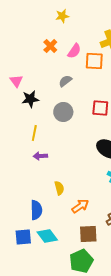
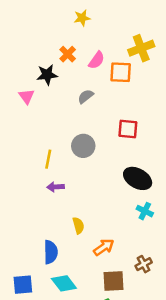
black star: (30, 99) -> (47, 75), moved
gray circle: (63, 112) -> (83, 146), moved
blue square: (23, 237) -> (23, 285), moved

